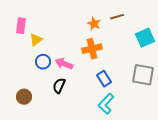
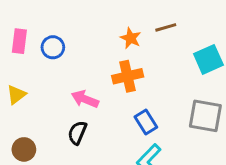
yellow triangle: (36, 40) -> (16, 95), moved
blue circle: (43, 62) -> (53, 47), moved

